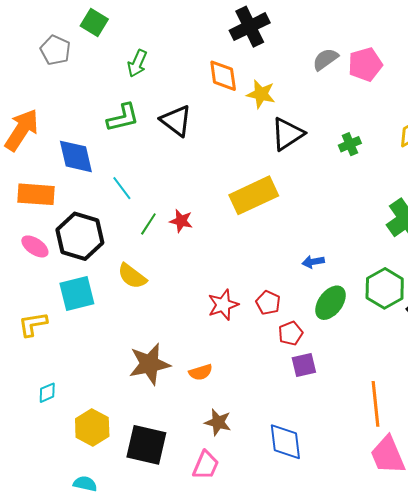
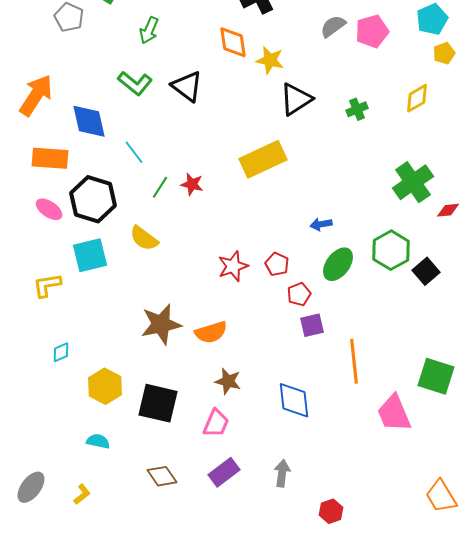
green L-shape: (123, 118) -> (135, 83), turned 52
orange semicircle: (201, 372) -> (211, 332), size x1.4
orange line: (375, 404) -> (354, 361), moved

